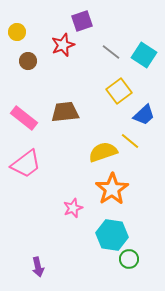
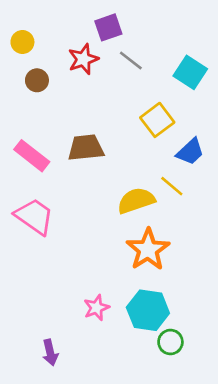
gray line: (111, 52) -> (131, 61), moved
pink trapezoid: (26, 164) -> (34, 216), turned -108
pink star: (73, 208) -> (96, 308), moved

